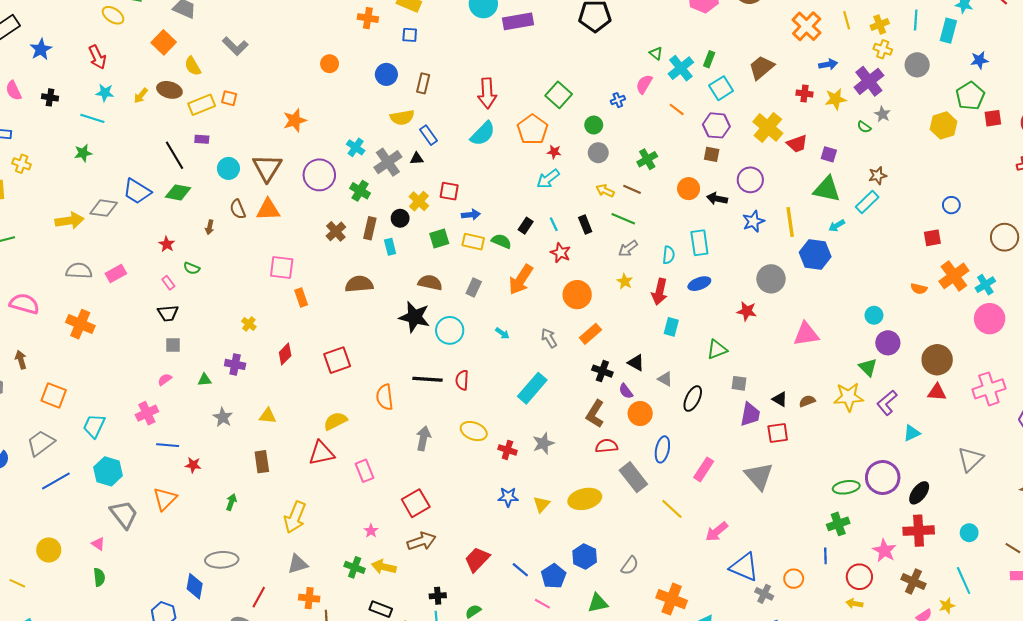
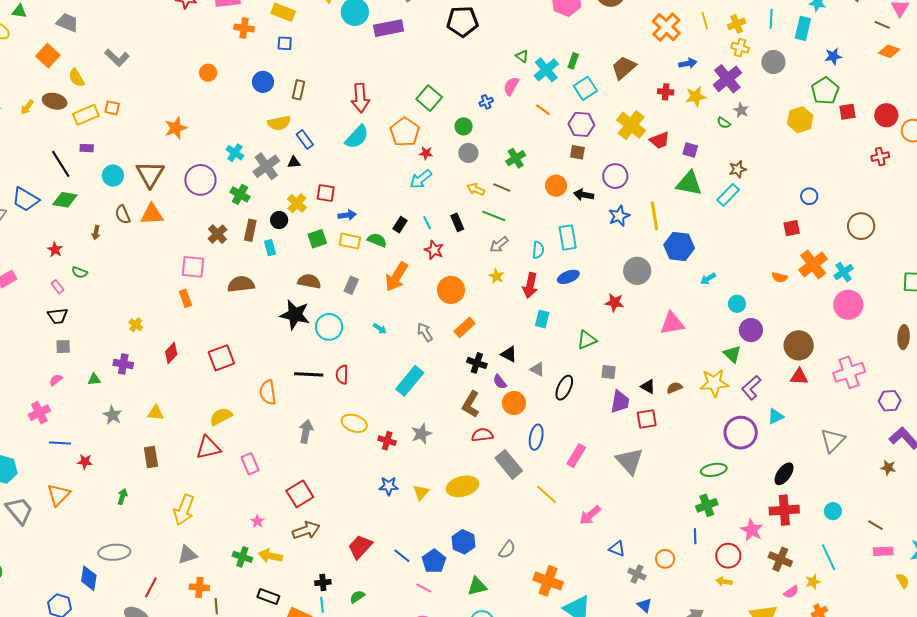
cyan arrow: (837, 226) -> (708, 279), moved
pink square: (282, 268) -> (193, 267), moved
purple circle: (883, 478) -> (741, 433), moved
blue triangle: (744, 567) -> (617, 549), size x0.6

